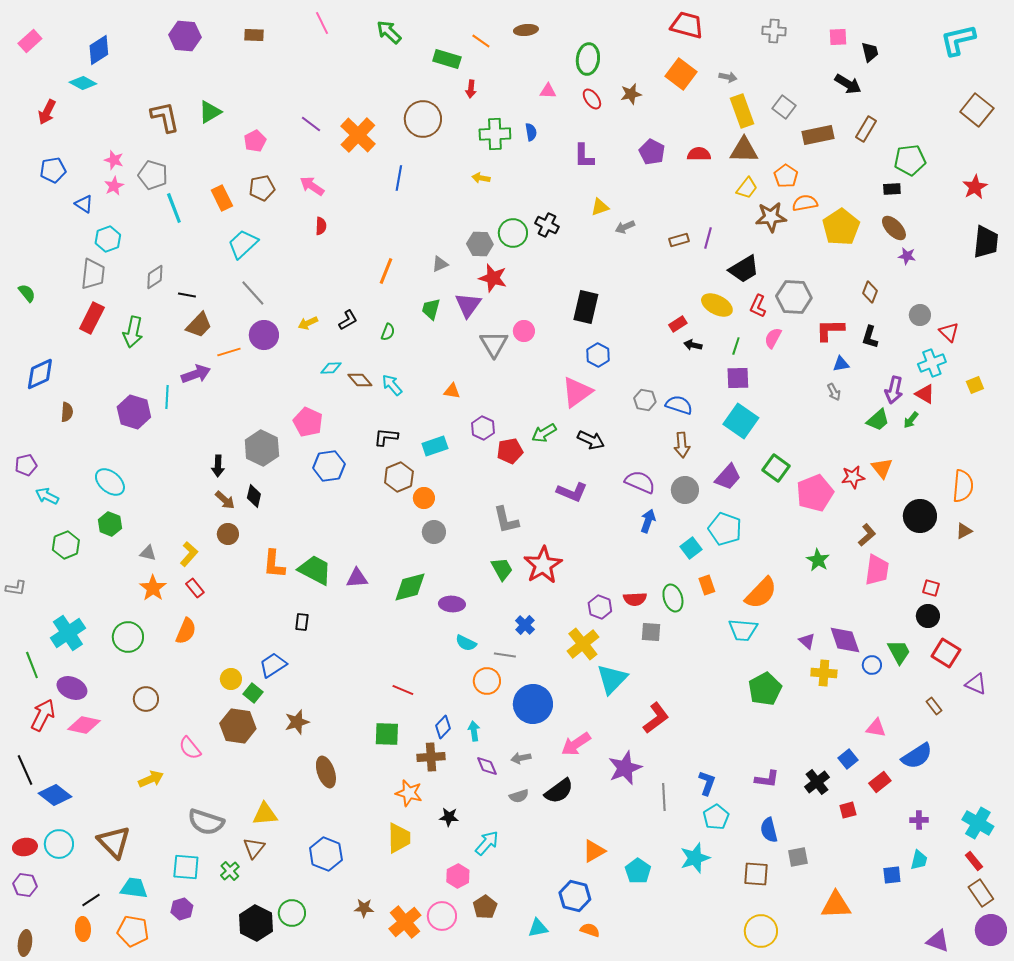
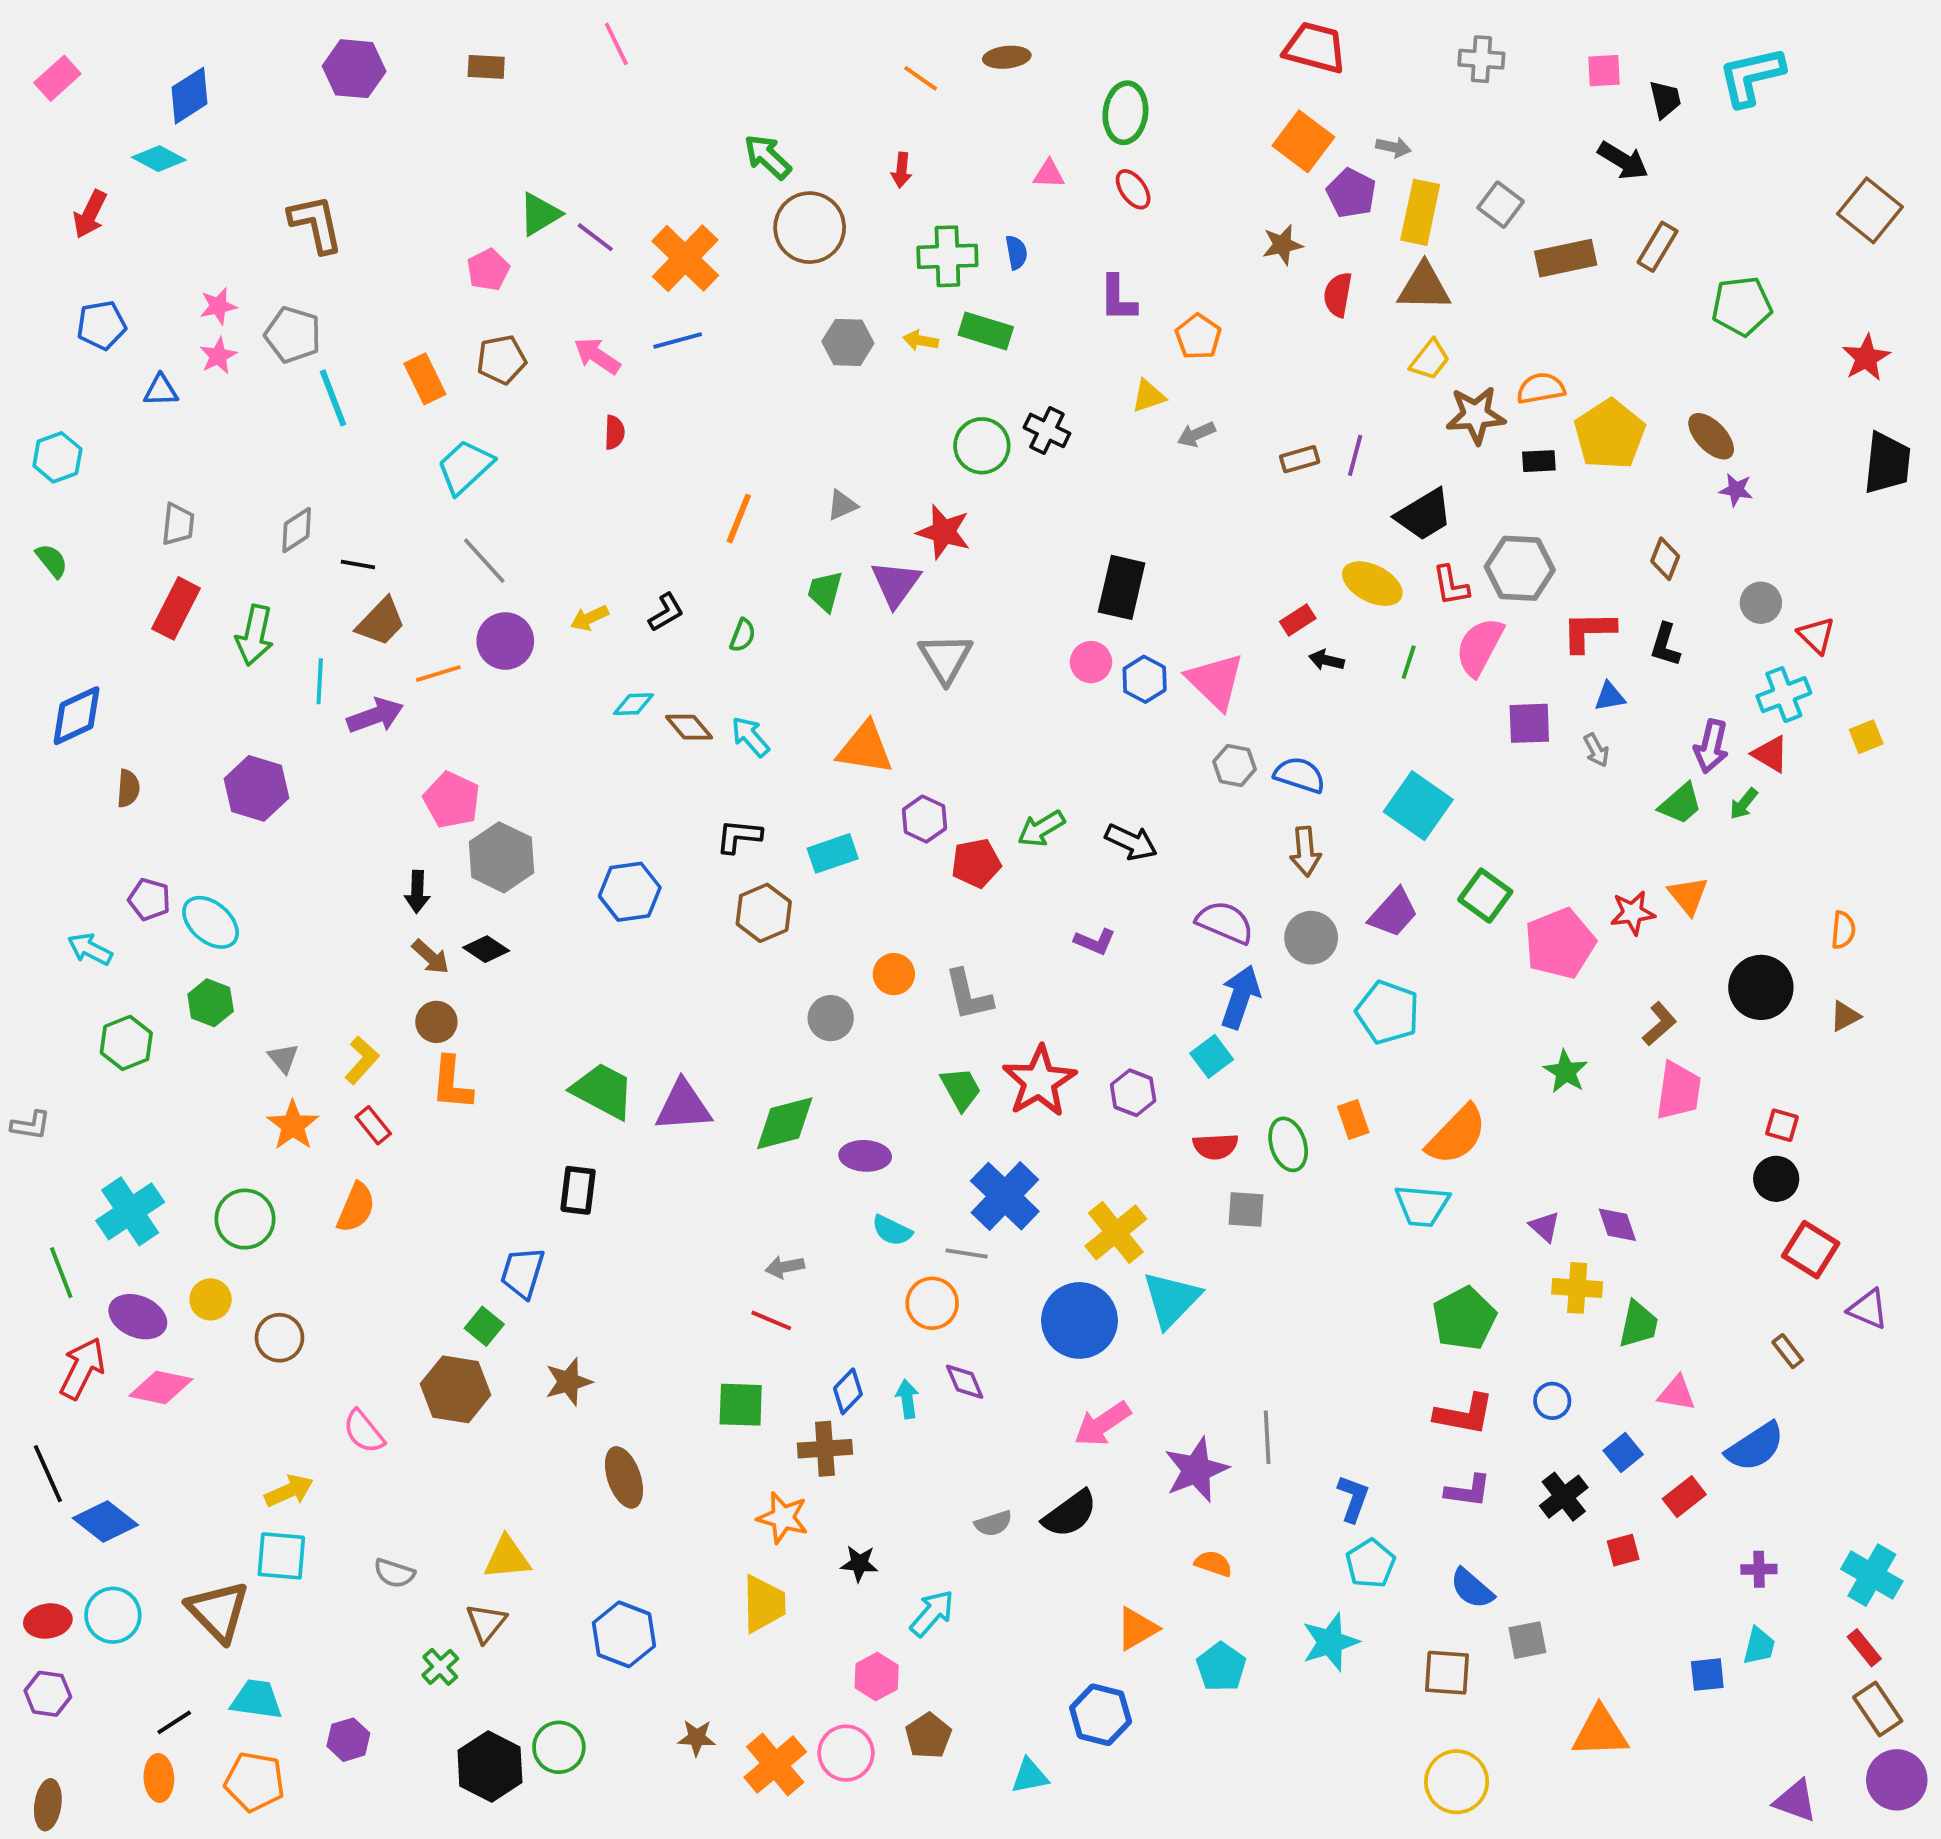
green arrow: (389, 32) -> (768, 157), moved
cyan L-shape: (958, 40) -> (1751, 76), moved
green rectangle: (447, 59) -> (986, 331), moved
brown star: (631, 94) -> (1282, 245), moved
yellow rectangle: (742, 111) -> (1420, 212), turned 32
green triangle: (210, 112) -> (540, 214), moved
purple pentagon: (652, 152) -> (1351, 193), moved
red semicircle: (699, 154) -> (1338, 295), turned -80
pink star: (114, 160) -> (218, 306), turned -30
orange pentagon: (786, 176) -> (1198, 337), moved
blue line: (399, 178) -> (678, 341), moved, turned 65
black rectangle: (892, 189) -> (1539, 461), moved
blue triangle: (84, 204) -> (161, 390), turned -36
cyan hexagon: (108, 239) -> (57, 457), moved
gray hexagon: (480, 244) -> (848, 342), moved
gray trapezoid: (93, 274) -> (178, 524), size x0.7
red L-shape: (758, 306) -> (1451, 586), turned -35
pink circle: (524, 331) -> (1091, 662), moved
pink semicircle: (773, 338) -> (1480, 647), size x1.5
purple square: (738, 378) -> (1529, 723), moved
orange triangle: (452, 391) -> (865, 748), size x1.8
pink triangle: (577, 392) -> (1215, 681), moved, turned -40
cyan line: (167, 397) -> (320, 681), moved
pink pentagon: (308, 422) -> (452, 800), moved
purple pentagon: (26, 465) -> (149, 899), moved, turned 30
orange semicircle: (963, 486) -> (1843, 930), size x0.6
purple L-shape: (572, 492) -> (1095, 942), size x0.7
black diamond: (254, 496) -> (486, 949), turned -70
orange circle: (424, 498) -> (894, 974), moved
blue arrow: (648, 521) -> (1240, 997), size x1.4
cyan square: (691, 548) -> (1212, 1056), moved
gray triangle: (148, 553) -> (283, 1058), turned 36
orange L-shape: (274, 564) -> (452, 1083), moved
purple triangle: (357, 578) -> (683, 1106), size x1.4
purple hexagon: (600, 607) -> (1133, 1093), moved
black rectangle: (302, 622) -> (578, 1190), size x1.4
blue cross: (525, 625) -> (1005, 1196), size x1.8
purple diamond: (845, 640) -> (1617, 1225), size x0.7
green trapezoid: (899, 652) -> (1638, 1324), moved, turned 40
blue trapezoid: (273, 665) -> (523, 1273), turned -40
blue circle: (872, 665) -> (1552, 1401), moved
yellow circle: (231, 679) -> (211, 1299), moved
blue circle: (533, 704) -> (1080, 1320), moved
red L-shape: (656, 718) -> (1464, 1414), moved, turned 48
gray arrow: (521, 758) -> (785, 1267), moved
purple diamond: (487, 766) -> (965, 1382), moved
gray line: (664, 797) -> (1267, 1437), moved
gray semicircle: (206, 822) -> (394, 1573), size x0.6
blue semicircle: (769, 830) -> (1472, 1588), turned -35
cyan square: (186, 867) -> (281, 1556), moved
orange semicircle: (590, 930) -> (1213, 1564), moved

